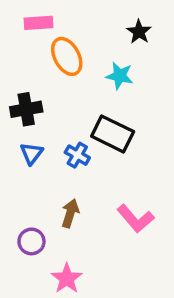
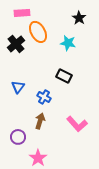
black cross: (26, 109) -> (16, 44), moved, turned -30
black rectangle: (113, 134) -> (64, 76), size x0.7
blue cross: (77, 155) -> (44, 97), moved

